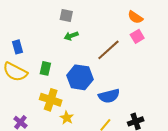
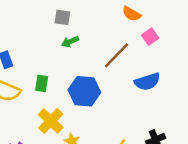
orange semicircle: (135, 17) -> (132, 14), moved
blue semicircle: (109, 96) -> (147, 82), moved
yellow cross: (51, 100) -> (51, 121), turned 30

